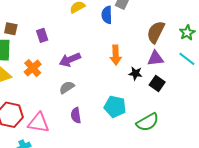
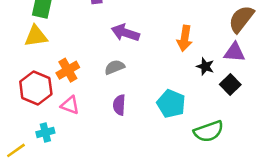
purple arrow: (70, 60) -> (125, 33), turned 30
orange cross: (33, 68) -> (68, 70), moved
pink triangle: (39, 123) -> (70, 105), size x0.7

